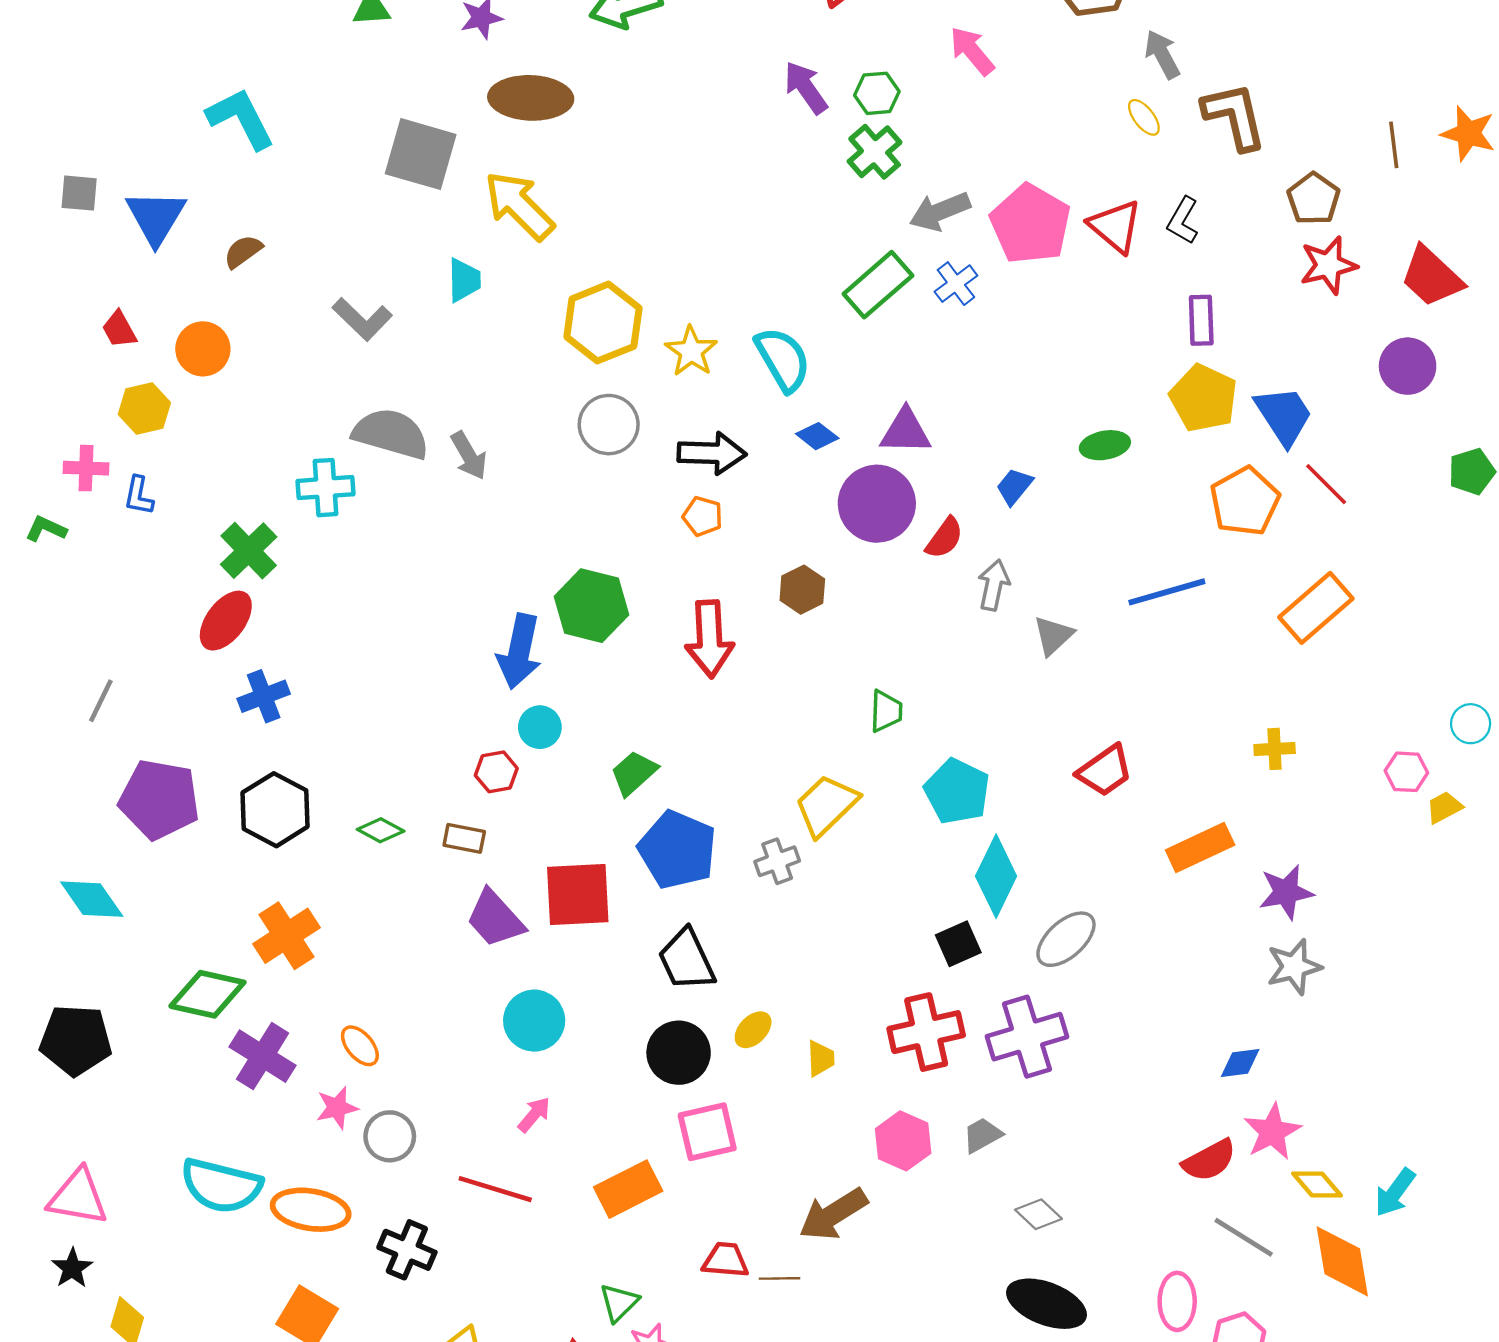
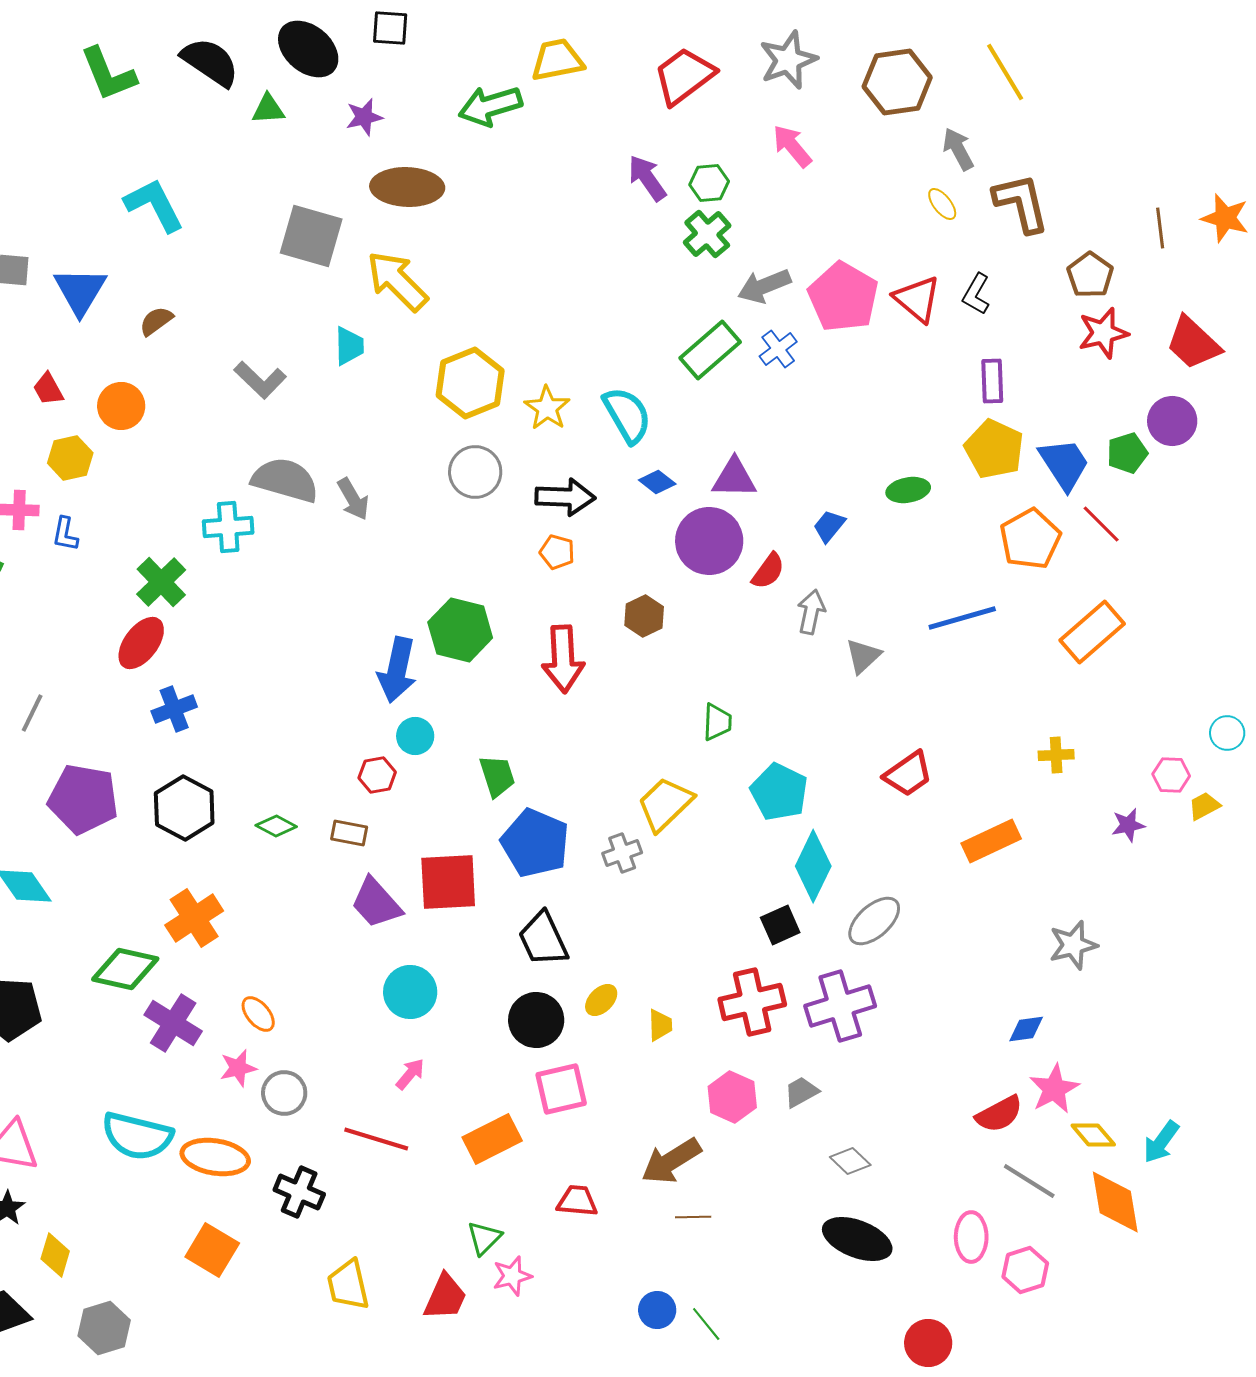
green pentagon: (1472, 472) -> (1127, 453), moved
green trapezoid: (634, 773) -> (497, 776), turned 114
purple star: (1286, 892) -> (1128, 825), moved, size x0.7
brown line: (779, 1278) -> (693, 1217), moved

